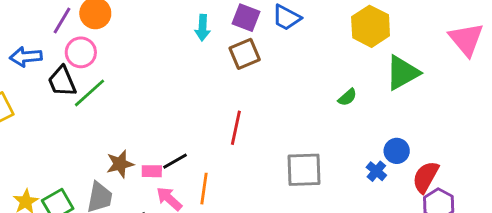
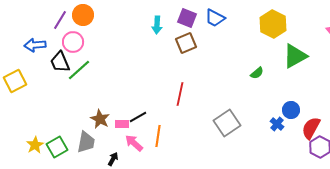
brown star: (120, 164) -> (100, 119), turned -30
gray square: (304, 170) -> (227, 123), turned -32

